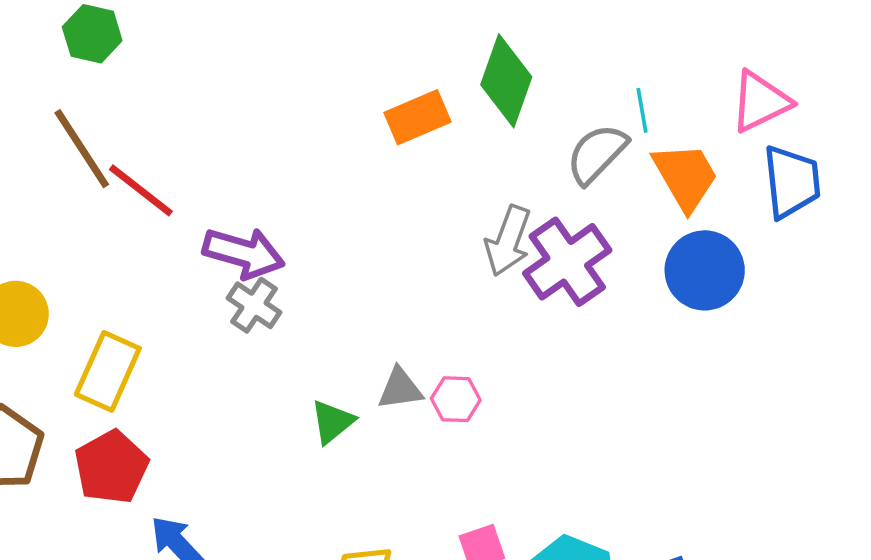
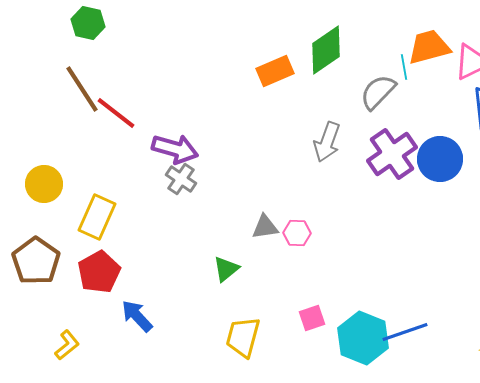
green diamond: (506, 81) -> (326, 50), turned 36
orange trapezoid: (686, 176) -> (429, 47), moved, turned -75
purple cross: (567, 262) -> (392, 154), moved
green triangle: (332, 422) -> (226, 269), moved

